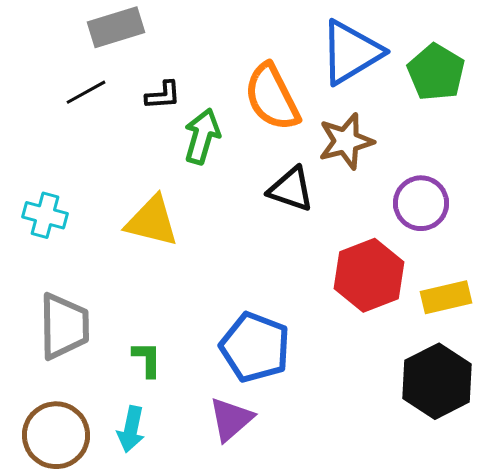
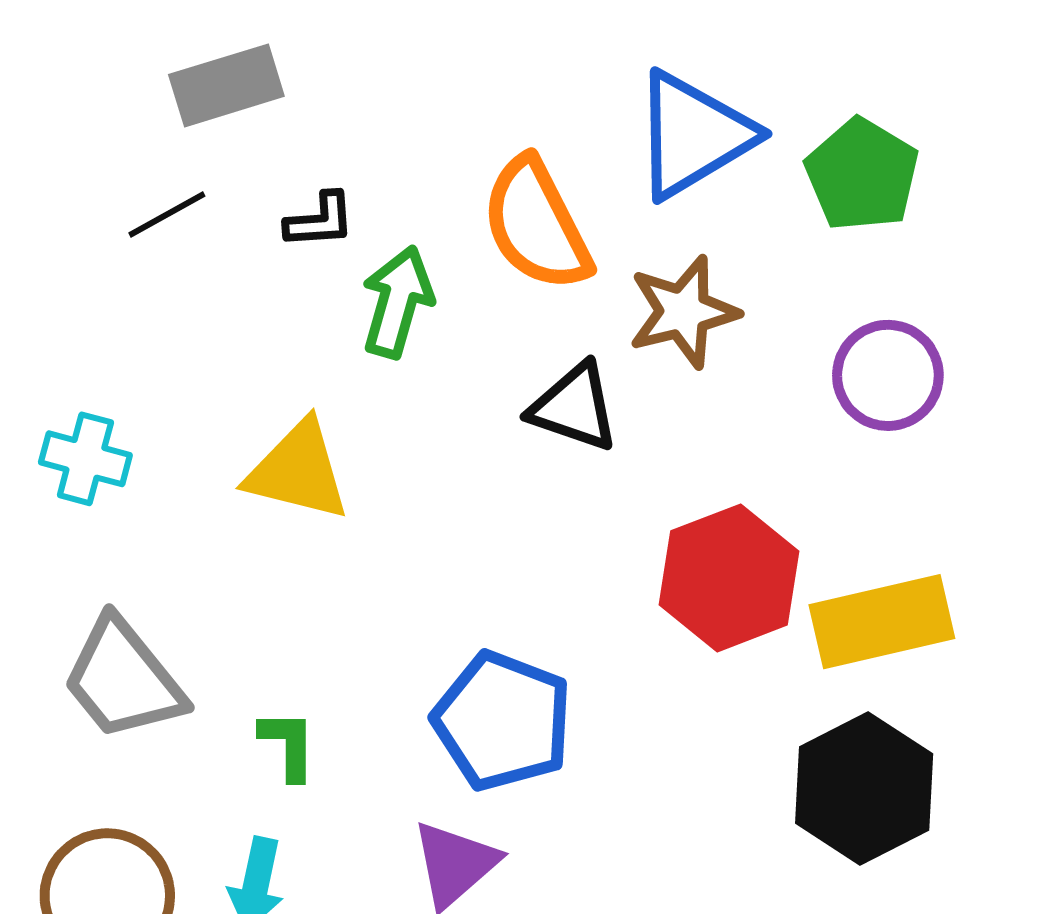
purple circle: (421, 203) -> (888, 375), moved
yellow rectangle: (446, 297) -> (882, 622), size x1.4
gray trapezoid: (64, 326) -> (123, 679), turned 142

